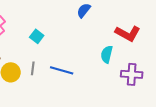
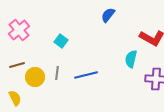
blue line: (62, 70) -> (86, 75), turned -30

